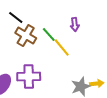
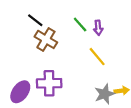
green line: (49, 34) -> (80, 25), moved
yellow line: (62, 48) -> (97, 57), moved

